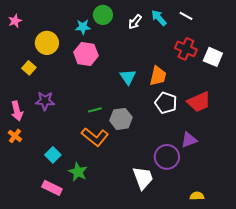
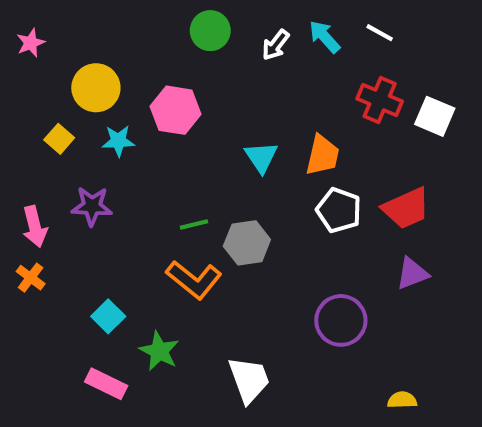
cyan star: (83, 27) -> (118, 141), moved
purple triangle: (189, 140) -> (412, 274), moved
white trapezoid: (143, 178) -> (249, 380), moved

